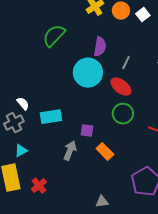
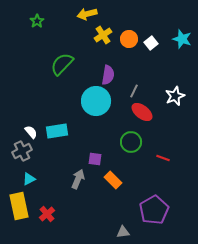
red ellipse: (121, 87) -> (142, 112), moved
cyan rectangle: (51, 117) -> (57, 131), moved
gray triangle: (102, 202) -> (123, 232), moved

